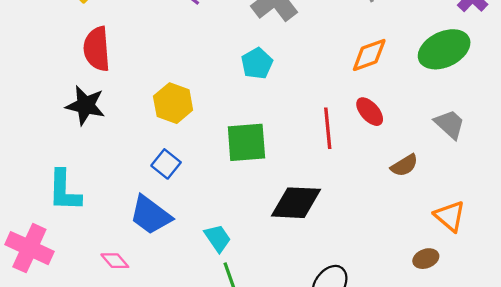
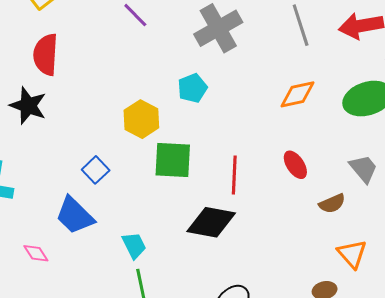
yellow hexagon: (173, 103) -> (141, 119), moved
red ellipse: (370, 112) -> (295, 165), moved
red line: (328, 128) -> (234, 175), moved
brown semicircle: (404, 165) -> (332, 203), moved

